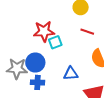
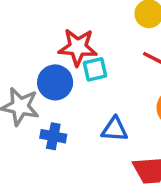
blue circle: (35, 63) -> (55, 82), moved

